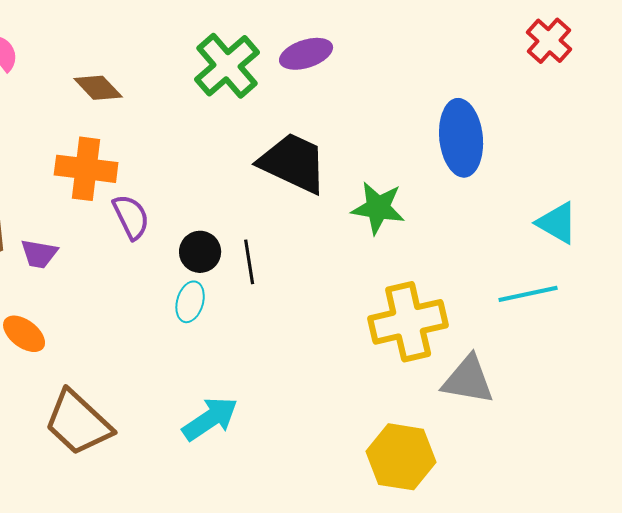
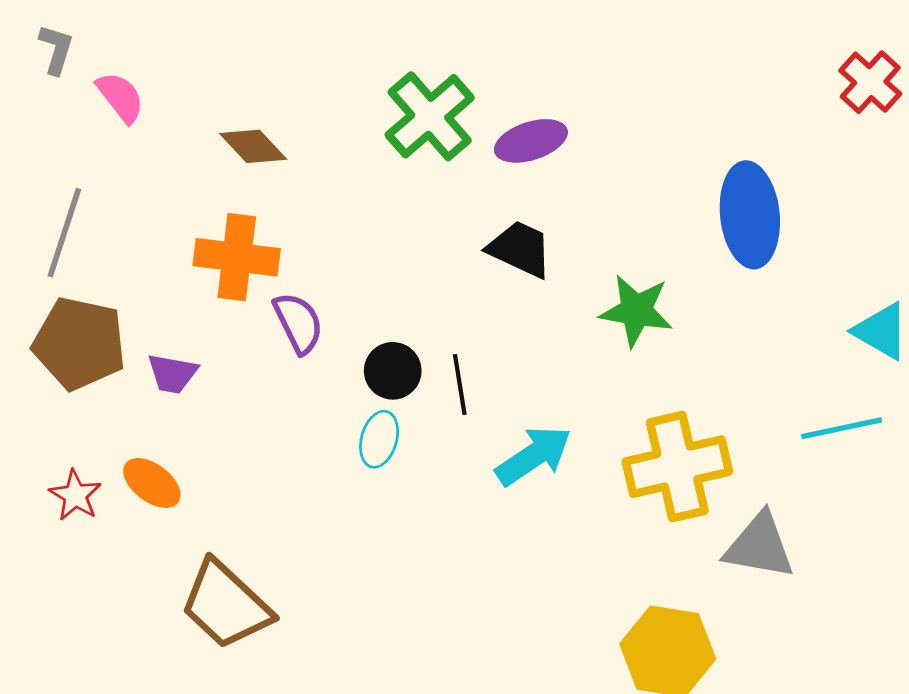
purple ellipse: (306, 54) -> (531, 141), moved
black trapezoid: (293, 163) -> (520, 249), size x0.7
cyan arrow: (210, 419) -> (534, 456), moved

